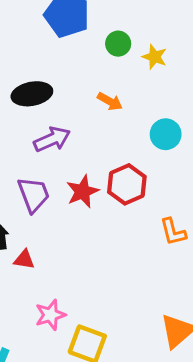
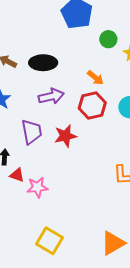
red hexagon: (127, 184) -> (92, 106), moved
pink star: (50, 315) -> (37, 187), moved

